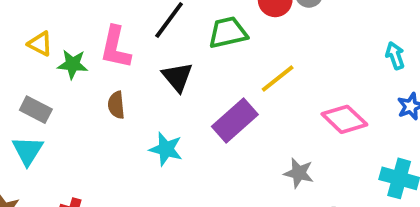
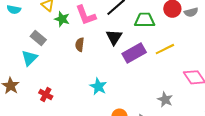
pink L-shape: (115, 47) -> (86, 15), turned -45
purple rectangle: (235, 120) -> (134, 53), moved
cyan star: (166, 149) -> (98, 86), moved

